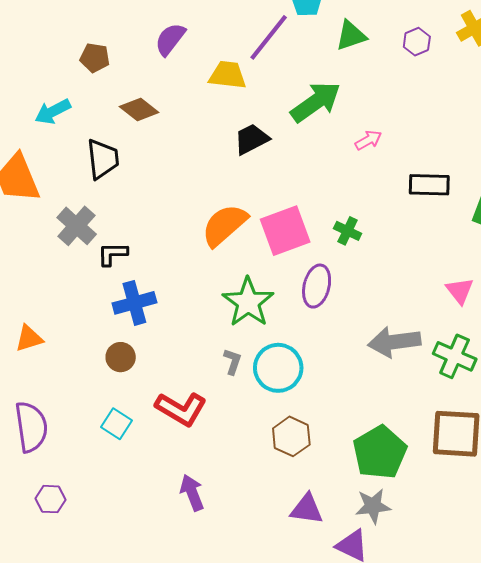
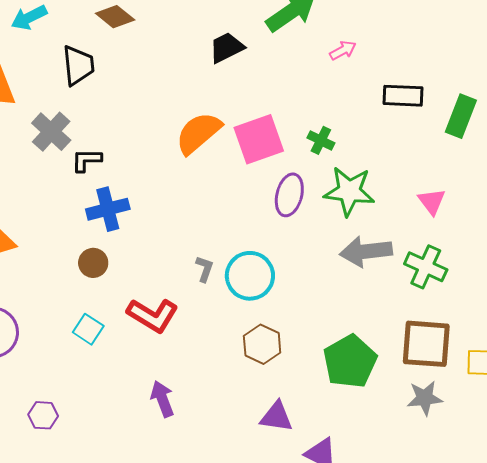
green star: (248, 302) -> (349, 191), moved, turned -30
purple hexagon: (51, 499) -> (43, 415), moved
gray star: (373, 506) -> (425, 398), moved

